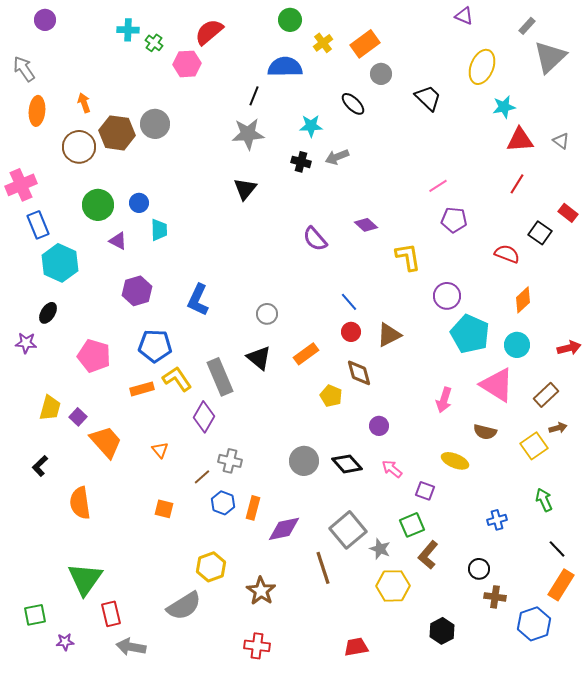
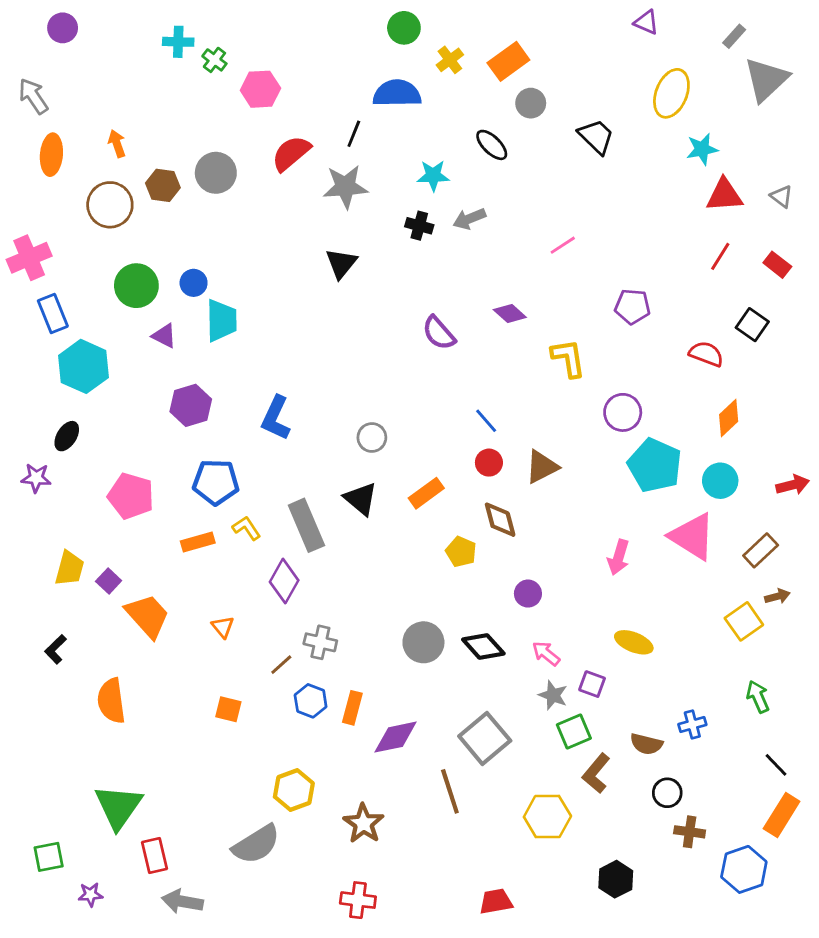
red semicircle: (209, 32) -> (291, 153), moved
brown hexagon: (117, 133) -> (163, 185), size x0.7
pink line: (438, 186) -> (563, 245), moved
red rectangle: (568, 213) -> (777, 265), moved
cyan trapezoid: (159, 230) -> (221, 320), size x1.4
yellow L-shape: (177, 379) -> (246, 528), size x0.7
brown semicircle: (485, 432) -> (646, 744), moved
gray star: (380, 549) -> (553, 695), moved

